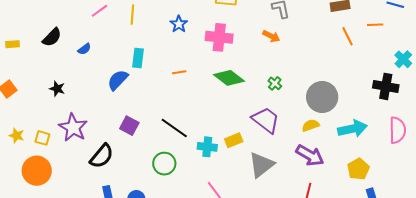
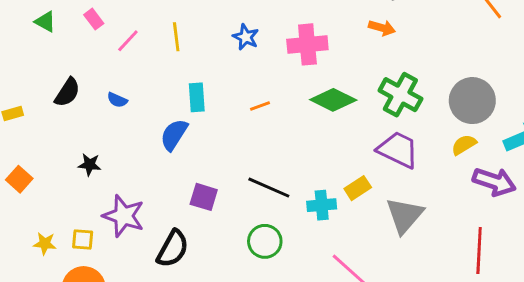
blue semicircle: (84, 49) -> (117, 100), turned 72
green cross: (275, 83) -> (400, 95), size x2.0
purple arrow: (310, 155) -> (494, 182), moved

